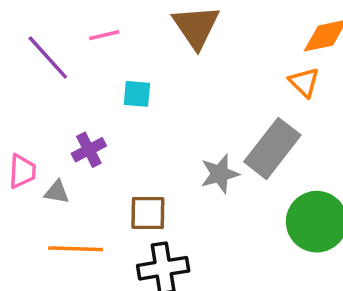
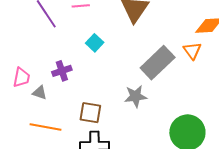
cyan square: (137, 94) -> (95, 43), turned 30
gray rectangle: (272, 148) -> (158, 63), moved

